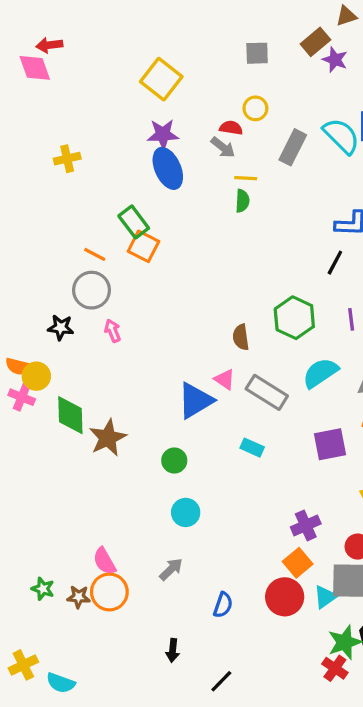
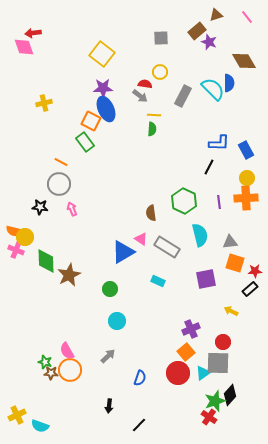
orange square: (143, 246) -> (91, 121), moved
cyan semicircle: (320, 373) -> (200, 235), turned 110
green star: (43, 589) -> (45, 362), moved

